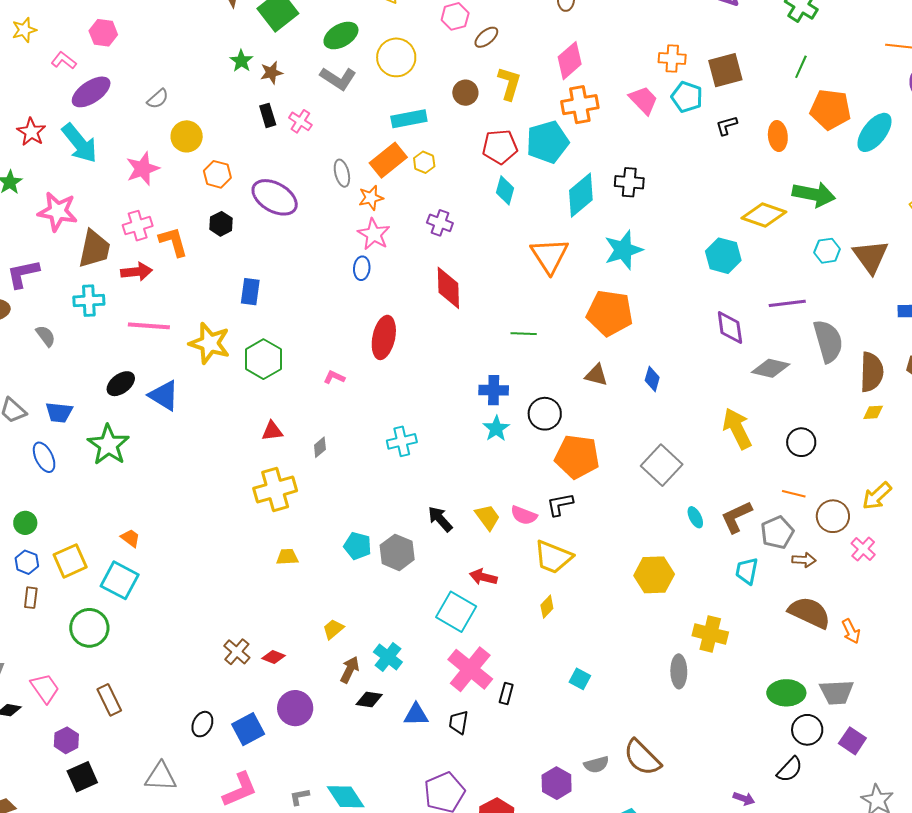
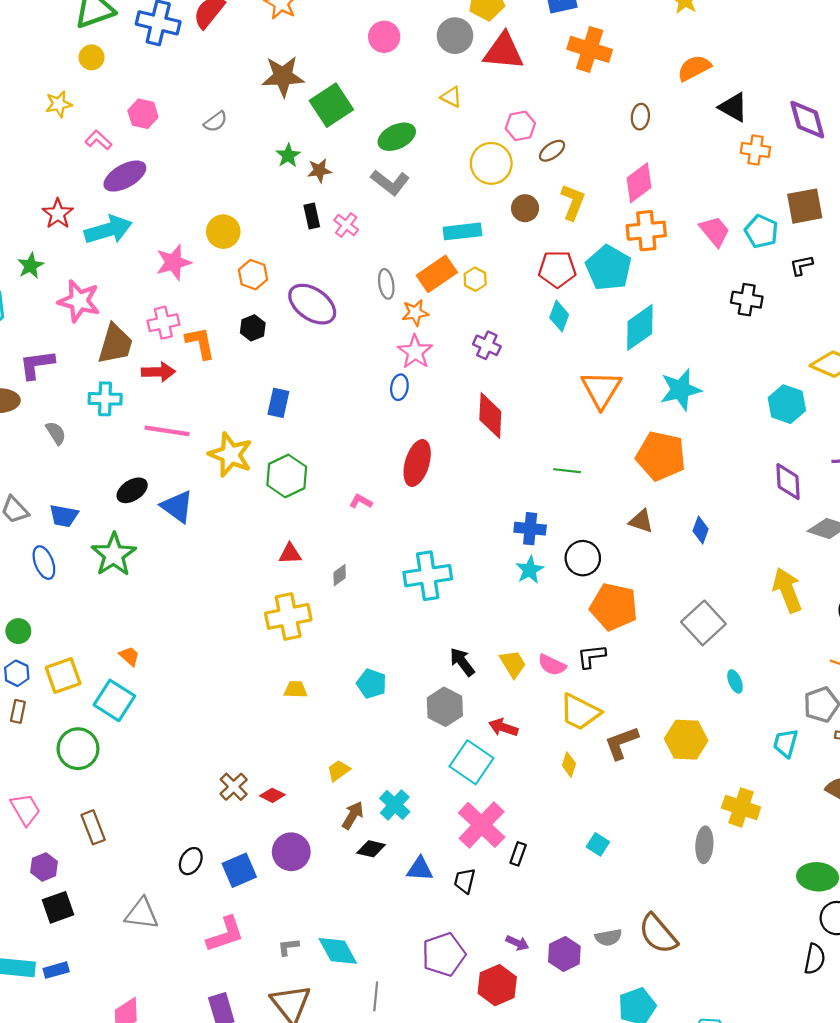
yellow circle: (396, 57) -> (491, 163), moved
orange cross: (672, 58) -> (755, 150), moved
gray semicircle: (158, 99) -> (216, 122), moved
cyan pentagon: (547, 142) -> (609, 268), turned -30
cyan arrow: (80, 143) -> (108, 230), turned -72
black cross: (629, 182) -> (747, 300), moved
cyan cross: (402, 441) -> (428, 576), size x1.5
brown L-shape: (736, 517) -> (621, 743), moved
gray hexagon: (397, 552) -> (445, 707), moved
yellow diamond: (547, 607) -> (569, 765), turned -30
black semicircle: (790, 769) -> (815, 959), turned -36
purple arrow: (744, 799) -> (517, 943), moved

